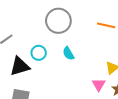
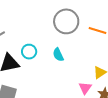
gray circle: (58, 21) -> (66, 21), moved

